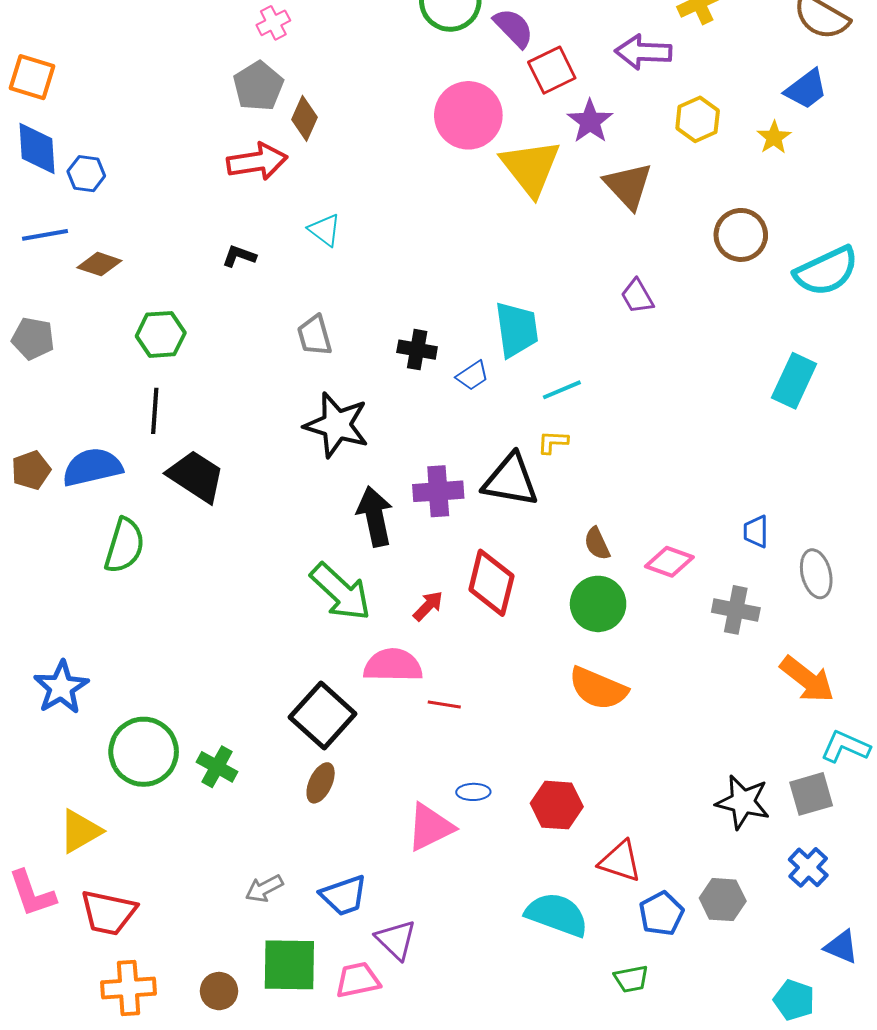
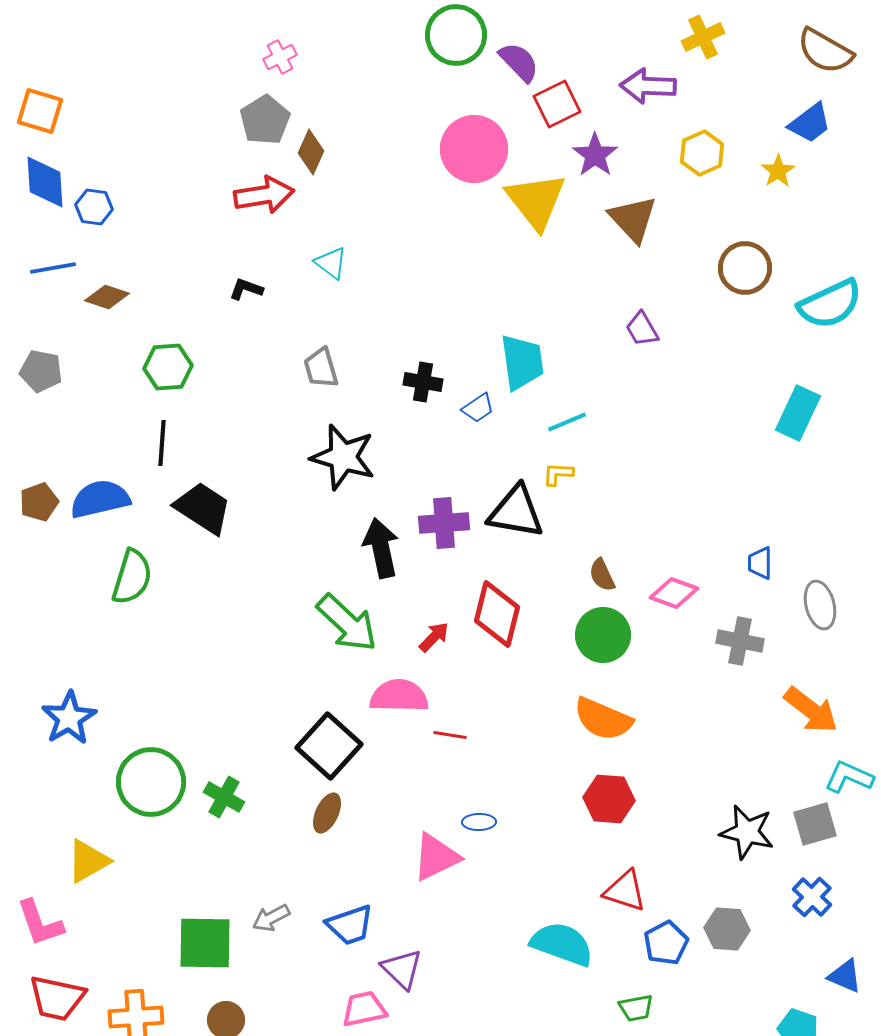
red hexagon: (557, 805) -> (609, 799), moved
red trapezoid: (108, 913) -> (57, 998), moved
green square: (289, 965) -> (205, 943), moved

